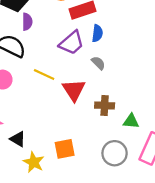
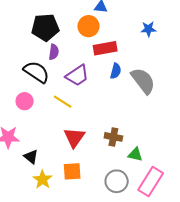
purple trapezoid: (72, 43) -> (77, 76), moved
gray semicircle: (98, 63) -> (143, 81), moved, size x2.0
red triangle: (74, 90) -> (74, 137), moved

